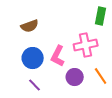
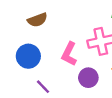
blue circle: (33, 58) -> (28, 56), moved

